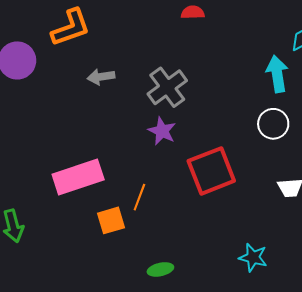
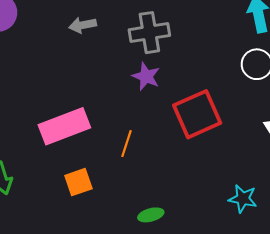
gray cross: (167, 87) -> (149, 33), turned 30
orange square: (111, 220) -> (78, 182), moved

